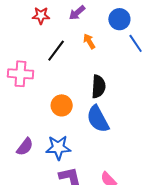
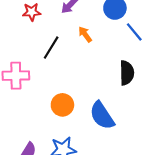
black semicircle: (98, 87) -> (127, 73), moved

